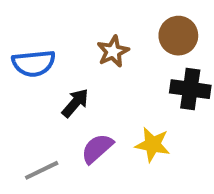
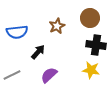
yellow star: (153, 145) -> (91, 70), moved
gray line: (42, 170) -> (12, 75), moved

